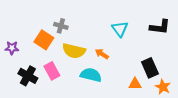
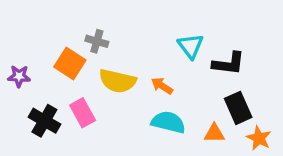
black L-shape: (160, 27) -> (229, 64), moved
cyan semicircle: (91, 75) -> (168, 122), moved

